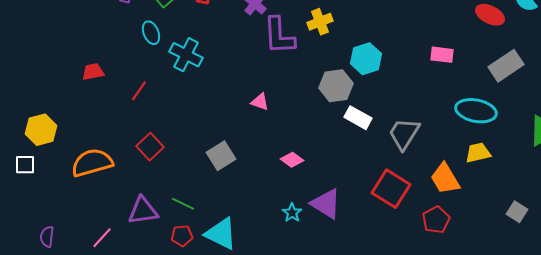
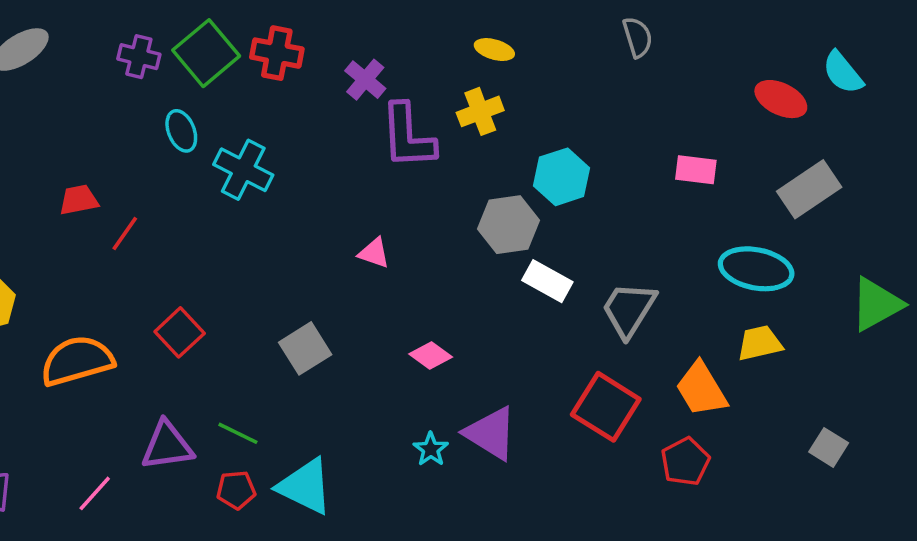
red line: (139, 91) -> (125, 233), moved

